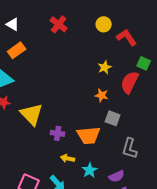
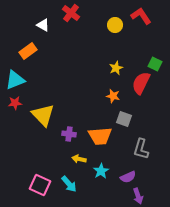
white triangle: (13, 24) -> (43, 25), moved
red cross: (59, 24) -> (71, 13), moved
red L-shape: (127, 37) -> (141, 16), moved

